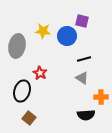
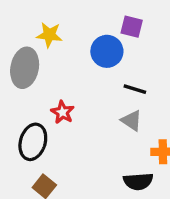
yellow star: (43, 31) -> (49, 35), moved
black line: (84, 59) -> (135, 89), turned 32

